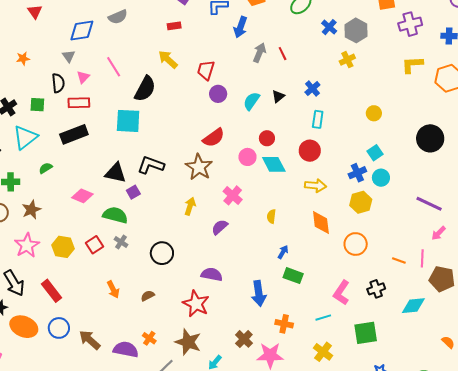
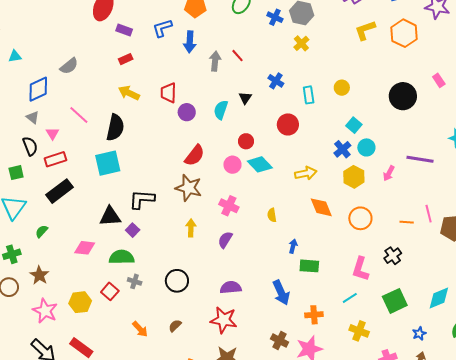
cyan rectangle: (318, 119) -> (309, 95), moved
red circle: (310, 151) -> (288, 124), moved
pink arrow: (439, 233) -> (389, 173), moved
cyan diamond: (413, 306) -> (439, 298), moved

